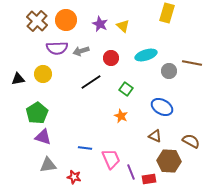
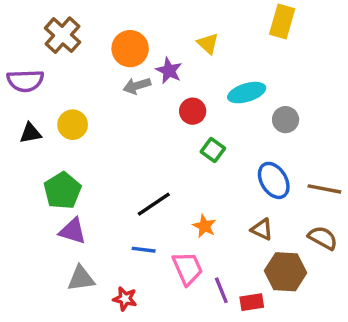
orange circle: (66, 20) -> (130, 49), moved
purple star: (100, 24) -> (169, 71), moved
purple semicircle: (57, 48) -> (25, 81), moved
red circle: (111, 58) -> (193, 111), moved
brown line: (192, 63) -> (324, 189), moved
black line: (91, 82) -> (154, 204), moved
blue ellipse: (162, 107) -> (274, 180), turned 30
orange star: (121, 116) -> (204, 226), moved

